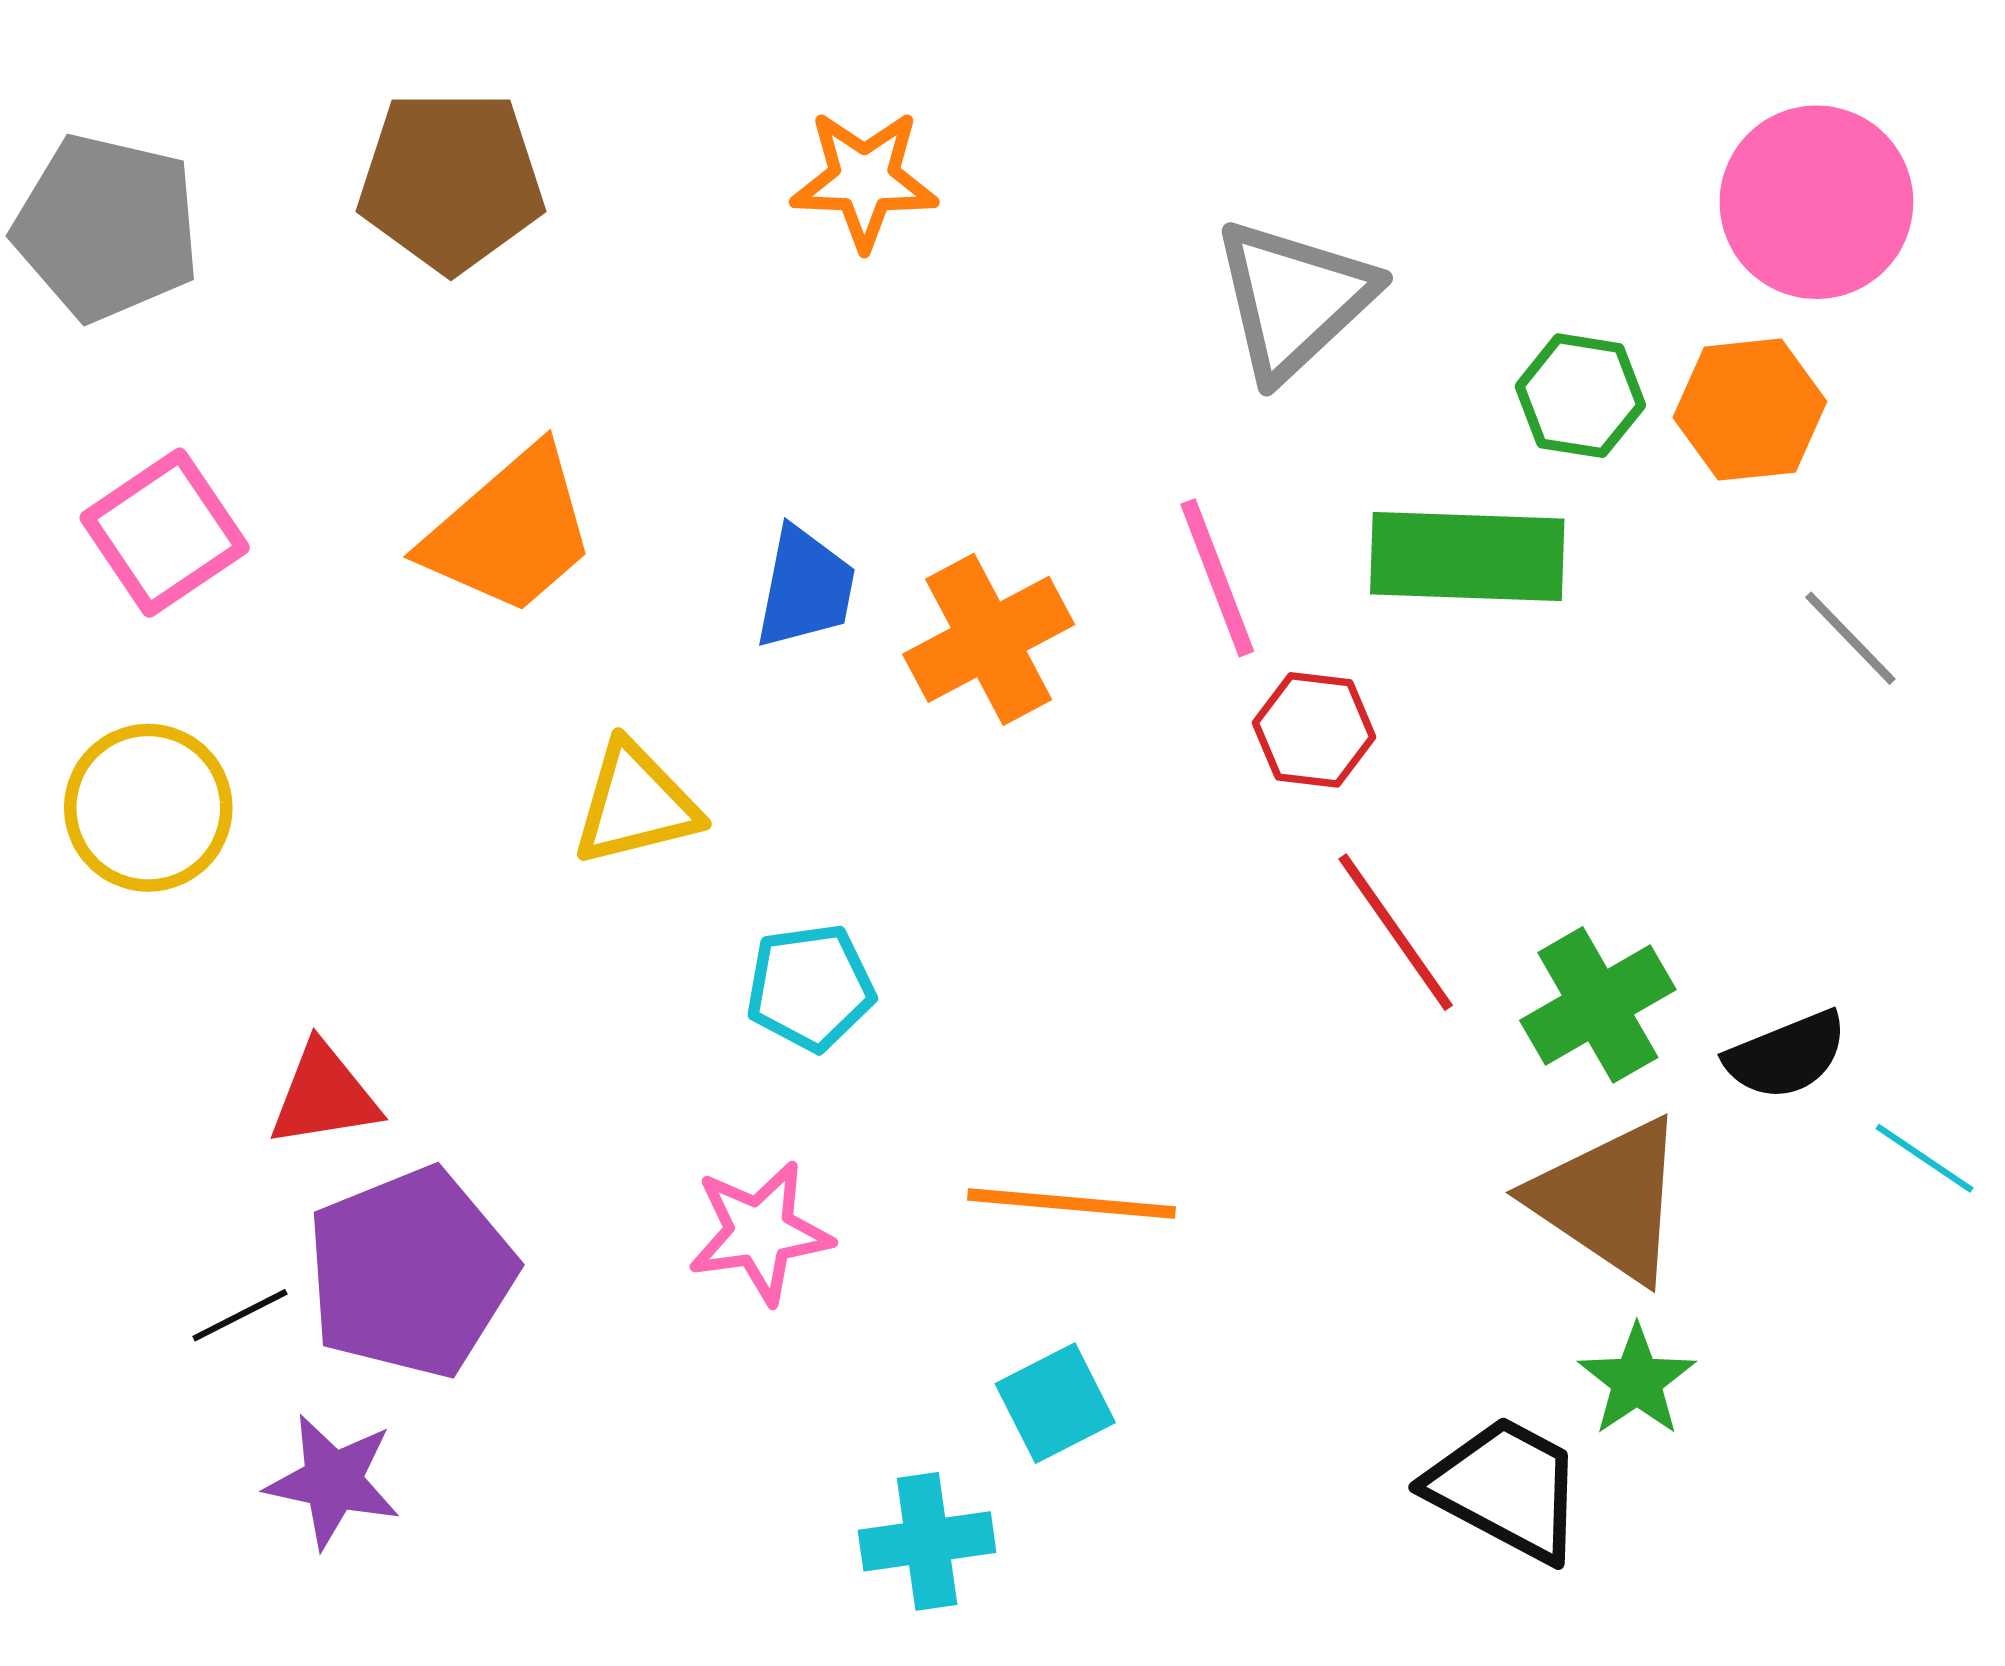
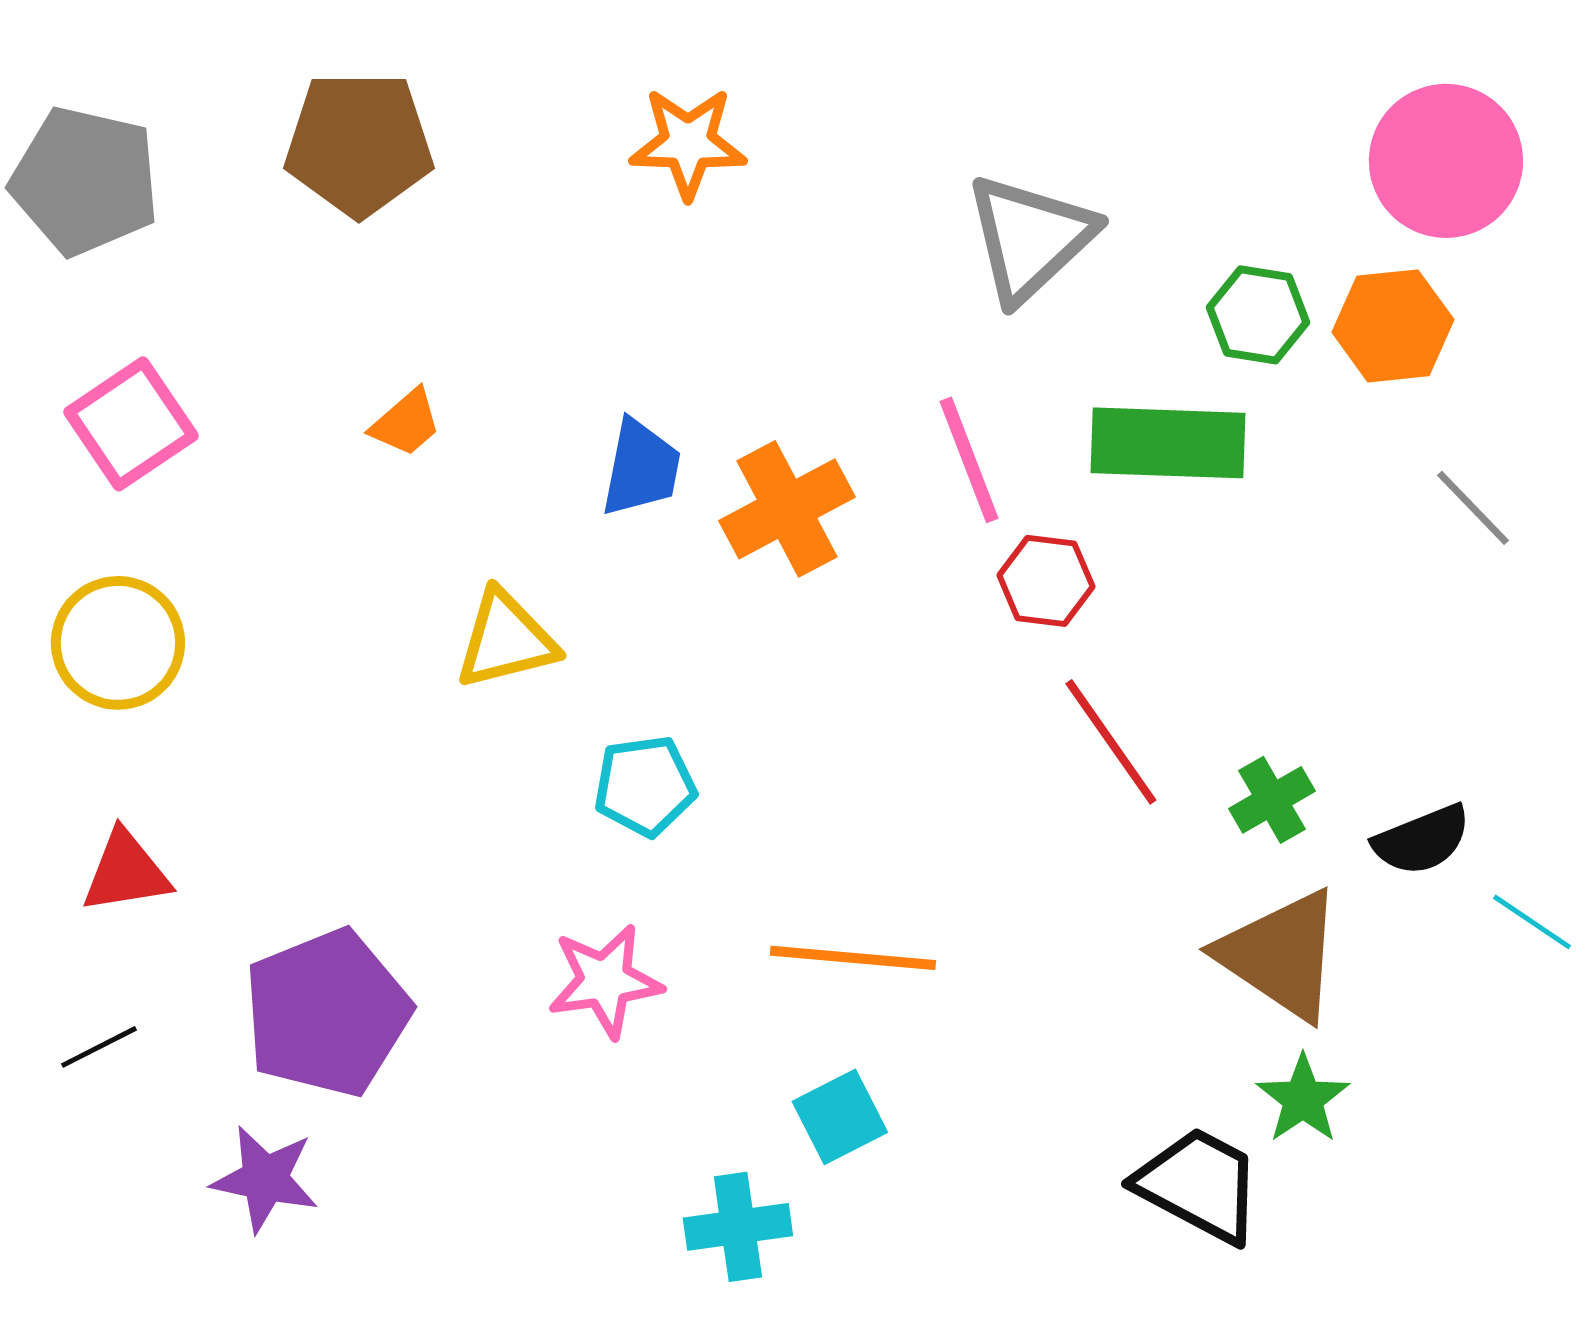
orange trapezoid: (510, 531) -> (406, 423), size x0.5
green cross: (1598, 1005) -> (1272, 800), size x0.7
red triangle: (324, 1095) -> (126, 872), moved
black line: (240, 1315) -> (99, 1047), moved

